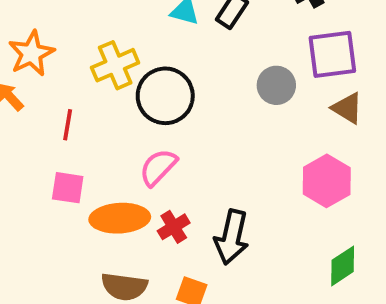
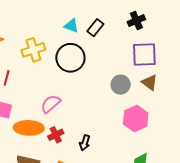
gray circle: (276, 85) -> (121, 85), moved
black circle: (165, 96) -> (70, 58), moved
black arrow: (232, 237) -> (85, 143), size x0.6

